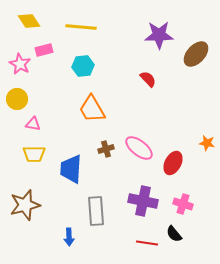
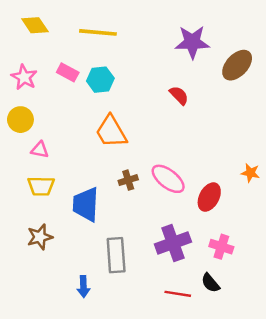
pink rectangle: (44, 50) -> (68, 72), moved, turned 42
purple cross: (143, 201) -> (173, 243), turned -32
brown star: (25, 205) -> (40, 237), moved, size x0.7

